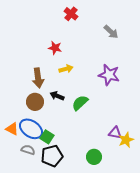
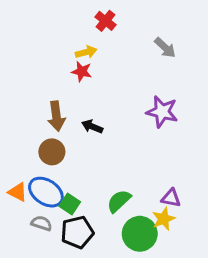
yellow arrow: (66, 69) -> (86, 52), moved
black arrow: (57, 96) -> (92, 127), moved
green semicircle: (80, 103) -> (119, 201), moved
yellow star: (126, 140) -> (164, 219), moved
green circle: (94, 157) -> (140, 234), size x1.5

